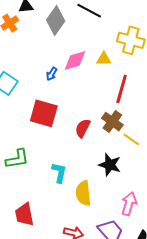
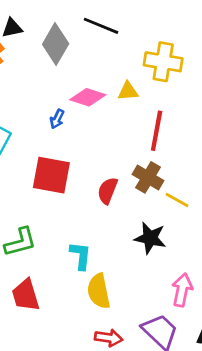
pink diamond: (75, 61) -> (88, 97), turned 40
yellow semicircle: (83, 193) -> (99, 291), moved
red trapezoid: (24, 215) -> (26, 295), moved

